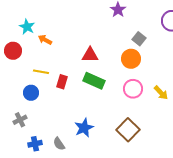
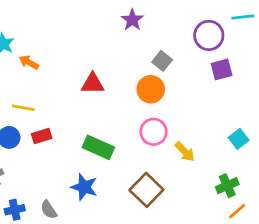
green rectangle: (94, 81) -> (98, 147), moved
red rectangle: (62, 82) -> (42, 136), moved, turned 56
yellow arrow: (161, 93) -> (185, 152), moved
blue star: (84, 128) -> (84, 187), turned -30

